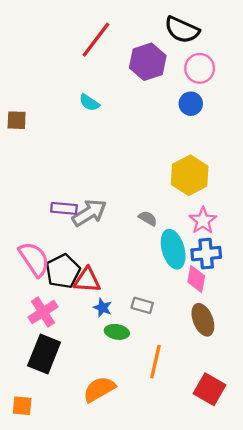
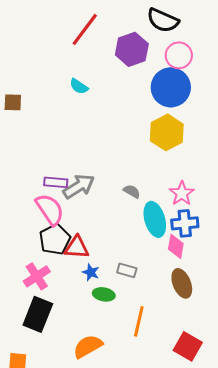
blue circle: (191, 104) -> (171, 87), size x1.8
yellow hexagon: (190, 175) -> (167, 132), moved
pink semicircle: (34, 259) -> (50, 209), moved

